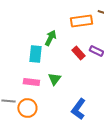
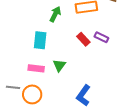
green arrow: (50, 38) -> (55, 14), moved

